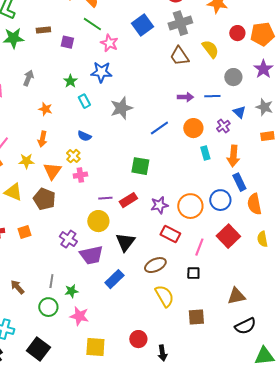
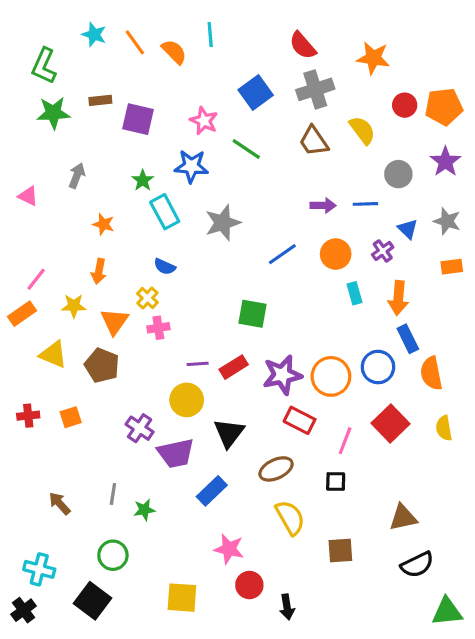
green line: (92, 24) -> (246, 149), moved
purple square: (67, 42) -> (138, 119), size x1.5
cyan rectangle: (84, 101) -> (165, 212), size x1.5
purple star: (159, 205) -> (282, 375), size x1.4
green circle: (48, 307) -> (113, 555), moved
pink star: (79, 316) -> (229, 549), moved

